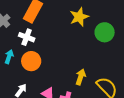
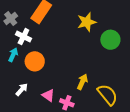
white cross: (27, 37) -> (23, 36), moved

